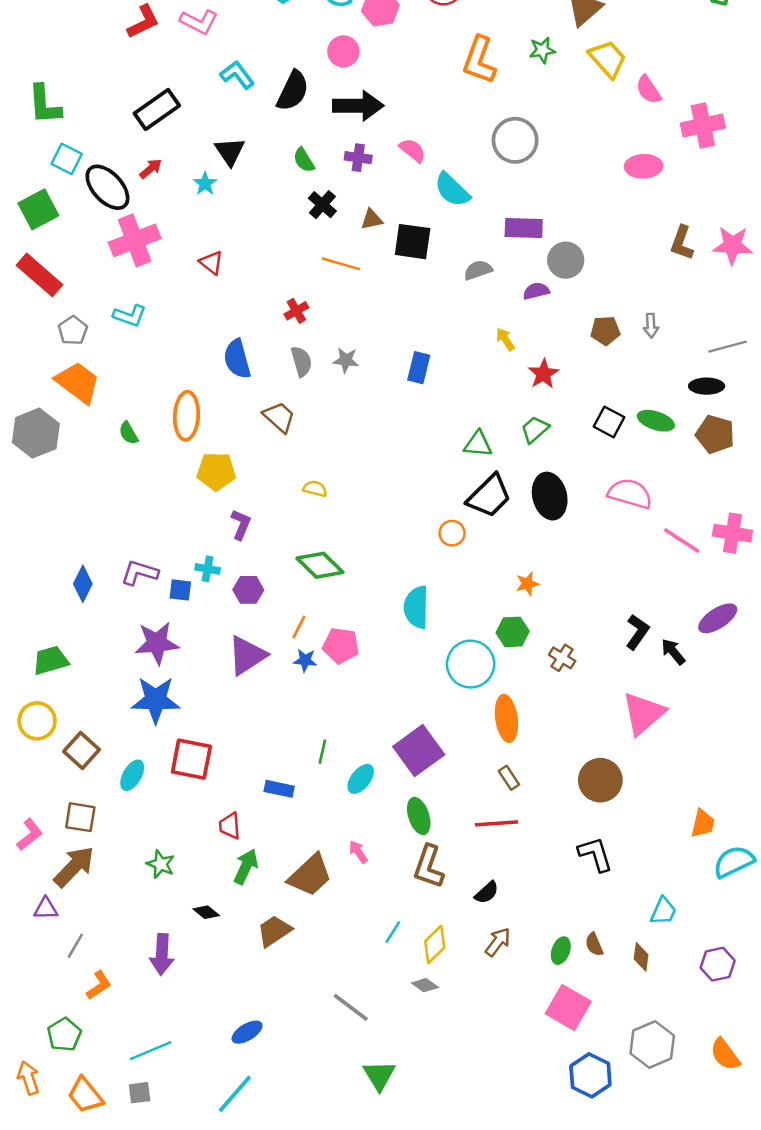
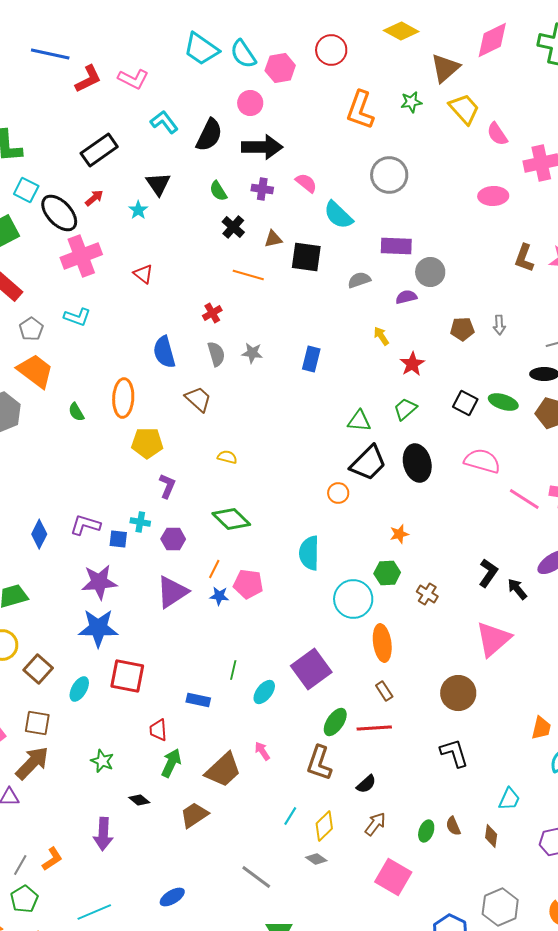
green ellipse: (419, 816) -> (335, 722), moved, turned 52
gray line: (75, 946) -> (20, 865), moved
pink square: (568, 1007) -> (393, 877), moved

